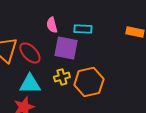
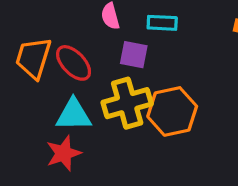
purple square: (66, 48) -> (134, 55), size x0.7
yellow cross: (62, 77) -> (127, 103), size x1.8

